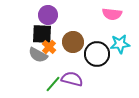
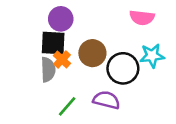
gray semicircle: (38, 55) -> (48, 70), turned -120
purple semicircle: (72, 79) -> (106, 100), moved

